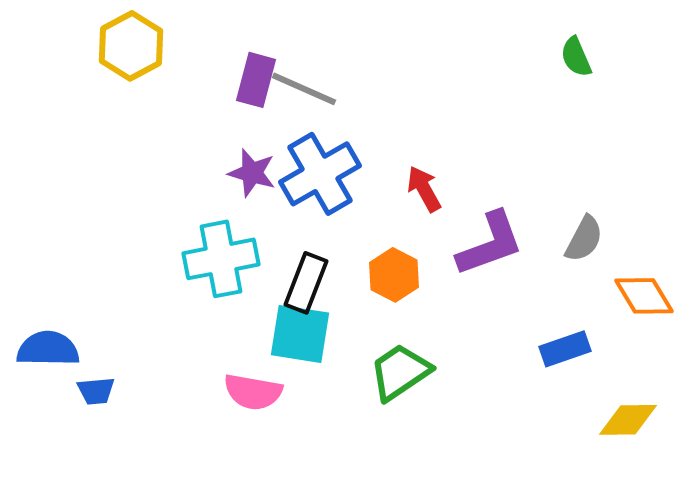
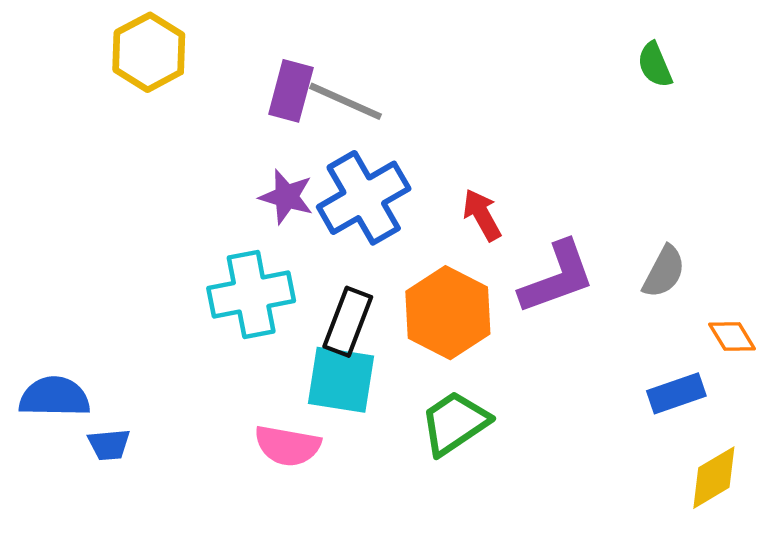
orange hexagon: (394, 275) -> (448, 313), size x1.5
orange diamond: (644, 296) -> (732, 337), size x0.7
blue rectangle: (565, 349) -> (676, 393), moved
yellow diamond: (628, 420) -> (714, 478), turned -30

